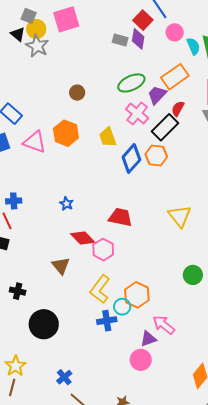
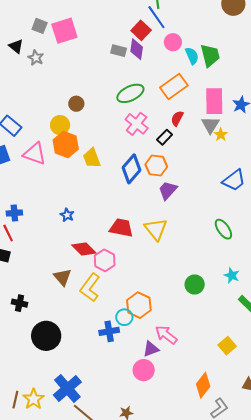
gray square: (29, 16) -> (40, 26), moved
yellow circle: (36, 29) -> (60, 125), moved
gray star: (37, 46) -> (36, 58), size x0.7
purple trapezoid: (157, 95) -> (168, 190), moved
black rectangle: (165, 127) -> (165, 137), size x0.6
yellow trapezoid: (108, 137) -> (92, 158), moved
yellow triangle: (180, 216) -> (156, 229), moved
yellow L-shape: (100, 289) -> (90, 288), moved
yellow star: (16, 366) -> (33, 399), moved
blue cross: (64, 377) -> (67, 388), size x1.8

